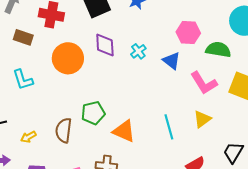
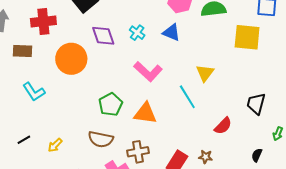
pink L-shape: (204, 83) -> (148, 71), moved
yellow triangle: (202, 119) -> (205, 73), moved
brown semicircle: (64, 130) -> (101, 139), moved, turned -70

